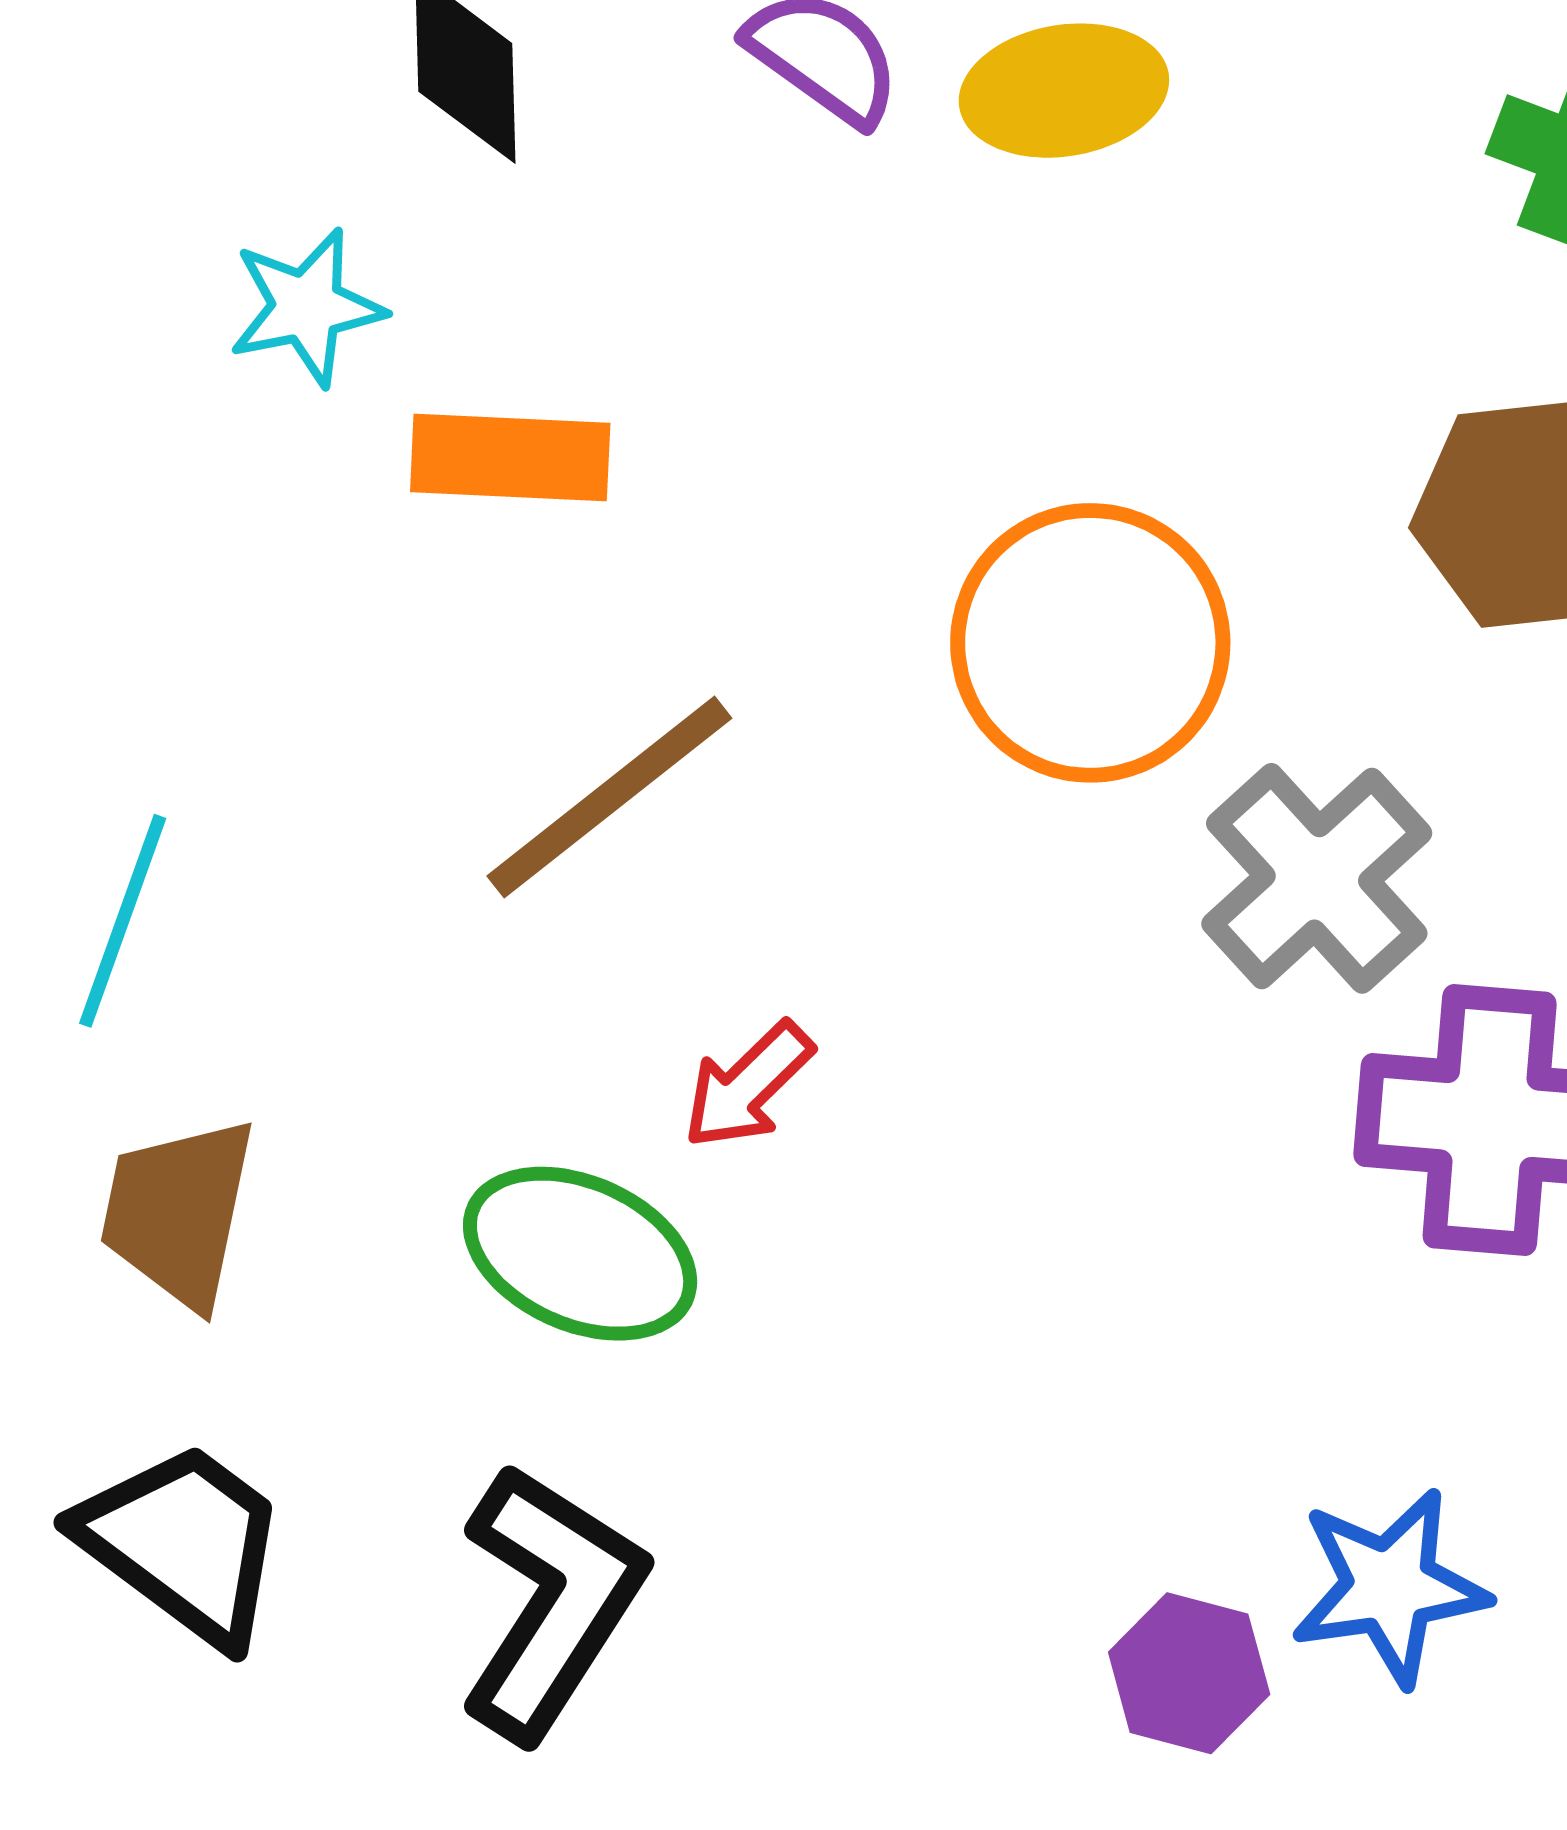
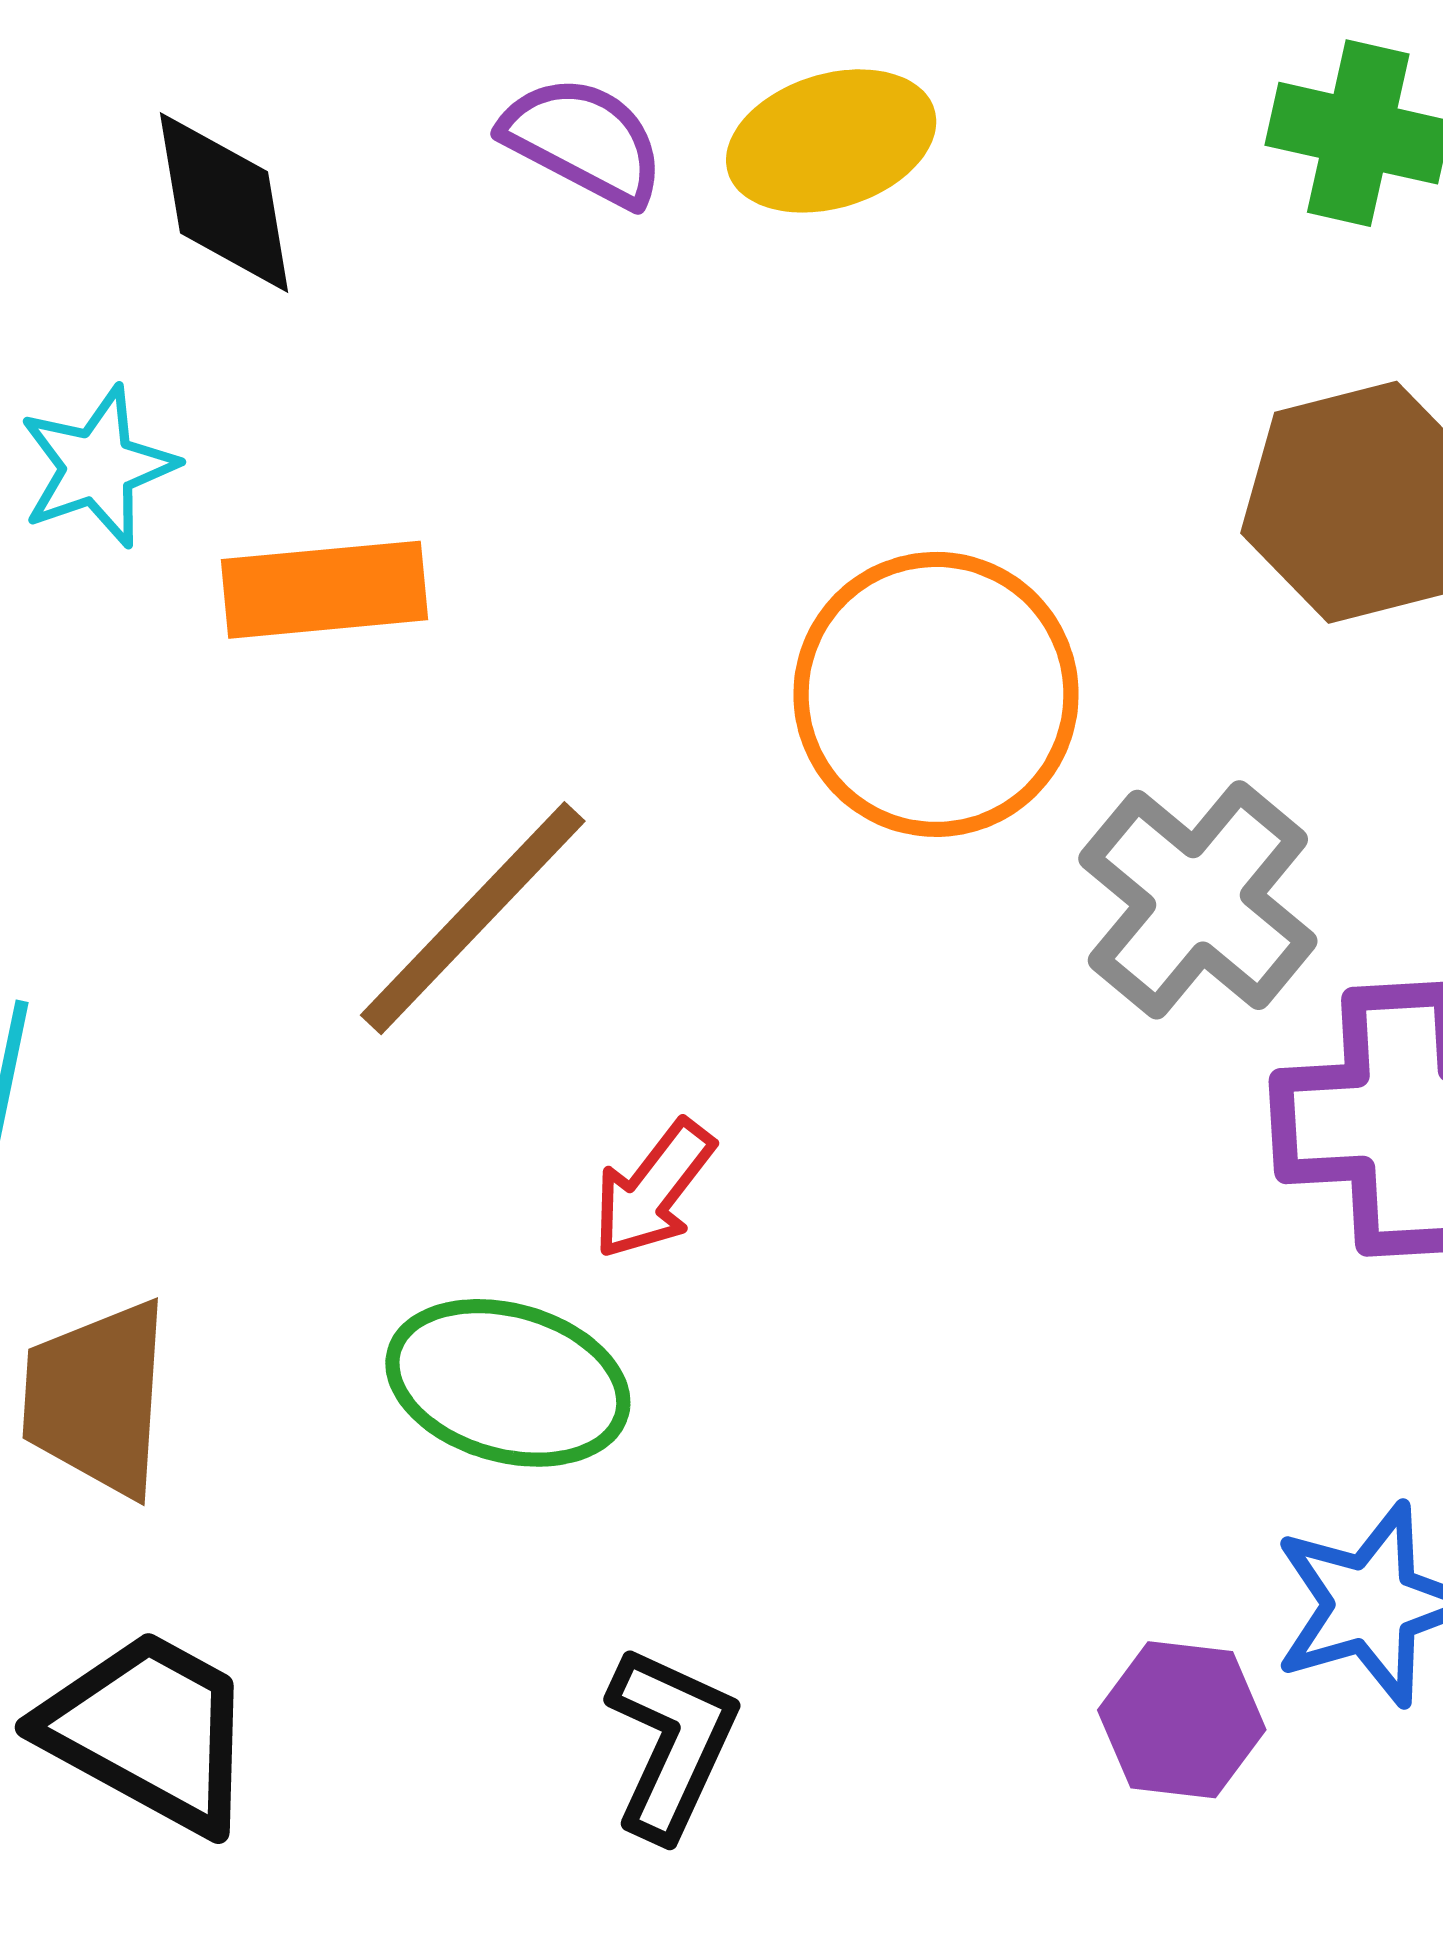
black L-shape: (551, 1602) -> (671, 1742), moved, size x0.7

